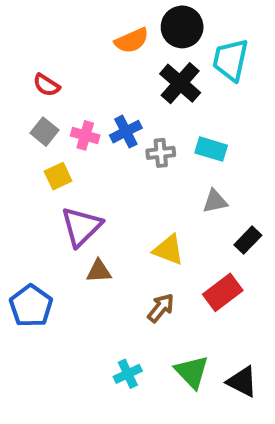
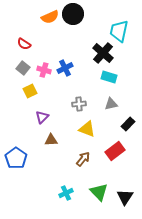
black circle: (182, 27) -> (73, 14), moved
orange semicircle: (132, 41) -> (50, 17), moved
black cross: (180, 83) -> (103, 53), moved
gray cross: (161, 153) -> (79, 104), moved
purple triangle: (81, 227) -> (42, 117), size x0.6
black triangle: (242, 382) -> (125, 197), turned 36

